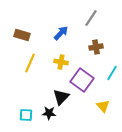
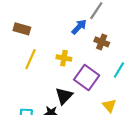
blue arrow: (61, 33) -> (79, 27), moved
brown cross: (96, 47) -> (102, 42), turned 32

